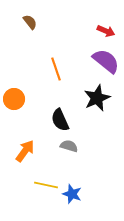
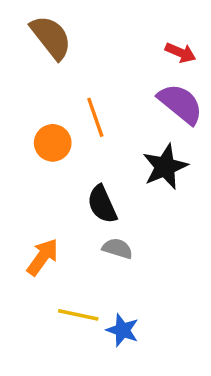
brown semicircle: (30, 22) -> (51, 37), size x1.8
orange circle: (14, 99) -> (53, 143), moved

